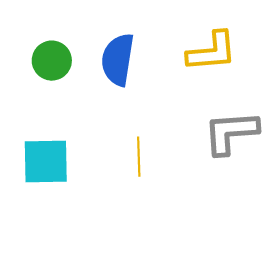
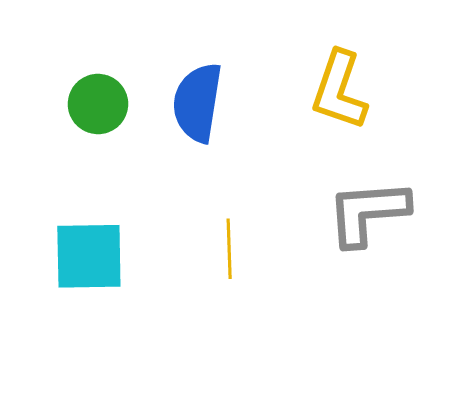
yellow L-shape: (212, 52) -> (339, 90), turned 114

